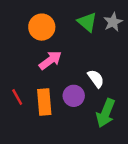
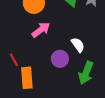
orange rectangle: (44, 102) -> (27, 78), moved

